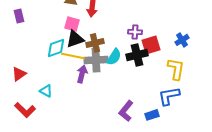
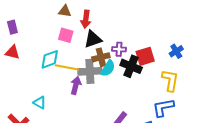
purple cross: (135, 32) -> (119, 49), moved
black triangle: (75, 39) -> (93, 39), moved
brown cross: (95, 43) -> (101, 57), moved
black cross: (137, 55) -> (131, 66), turned 35
red triangle: (19, 74) -> (12, 52), moved, turned 49

